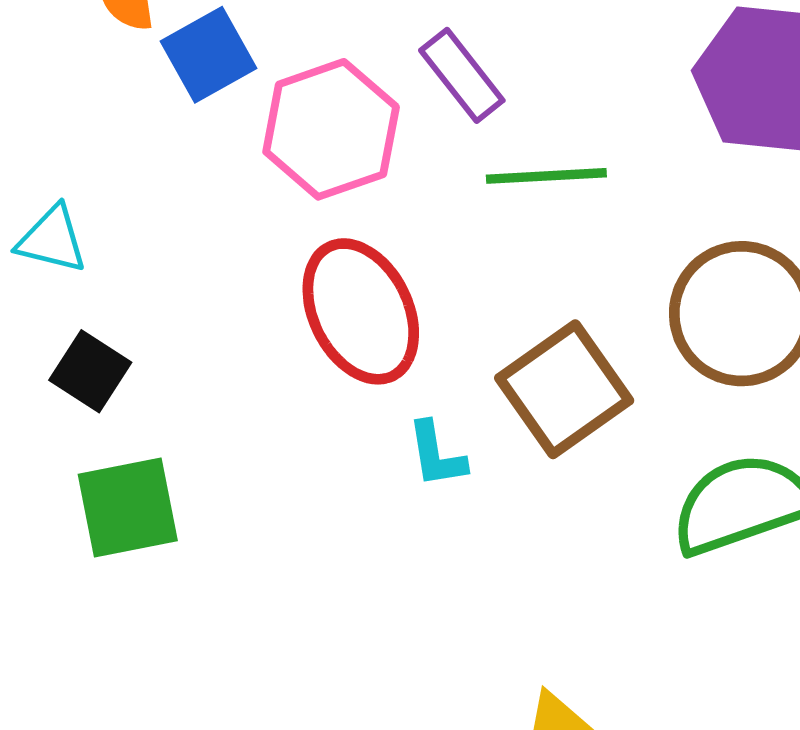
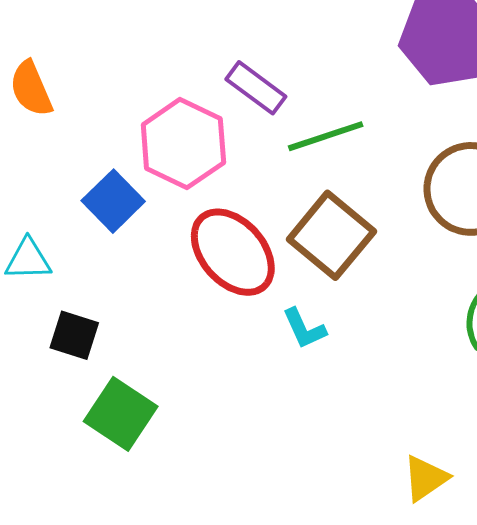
blue square: (209, 55) -> (113, 201), moved
brown square: (564, 389) -> (331, 235), moved
green square: (128, 508) -> (121, 414), turned -30

